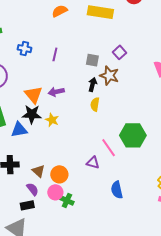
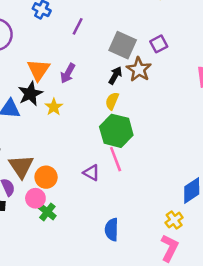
gray square: (92, 60) -> (123, 45), size x1.5
purple arrow: (56, 92) -> (68, 73), turned -63
black star: (32, 114) -> (30, 94), turned 30
green hexagon: (133, 135) -> (116, 131), moved
brown triangle: (38, 171) -> (21, 166), size x1.5
blue semicircle: (117, 190) -> (112, 230), moved

